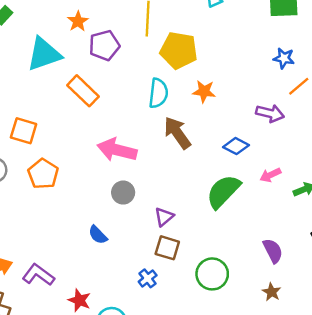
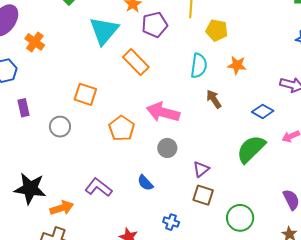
yellow pentagon: (179, 50) -> (217, 30), size x0.7
cyan triangle: (44, 54) -> (104, 31), turned -32
brown arrow: (177, 133) -> (214, 99), size x0.7
orange pentagon: (43, 174) -> (122, 128), moved
purple L-shape: (38, 275) -> (98, 187), moved
blue cross: (148, 278) -> (171, 222), moved, turned -35

